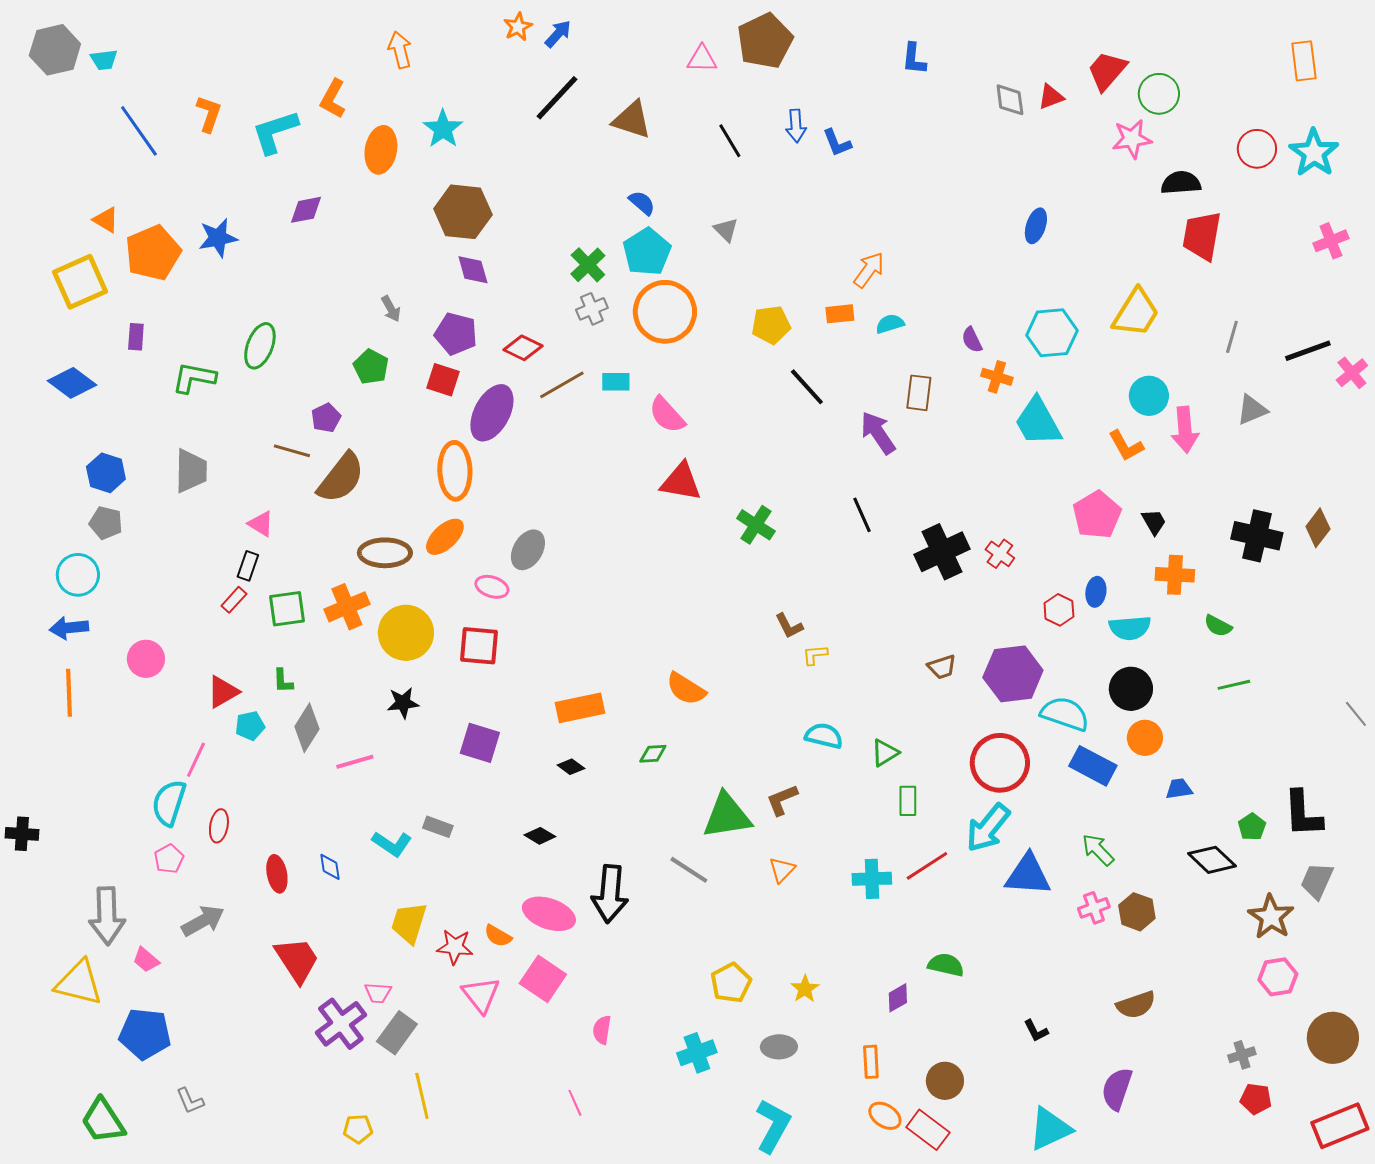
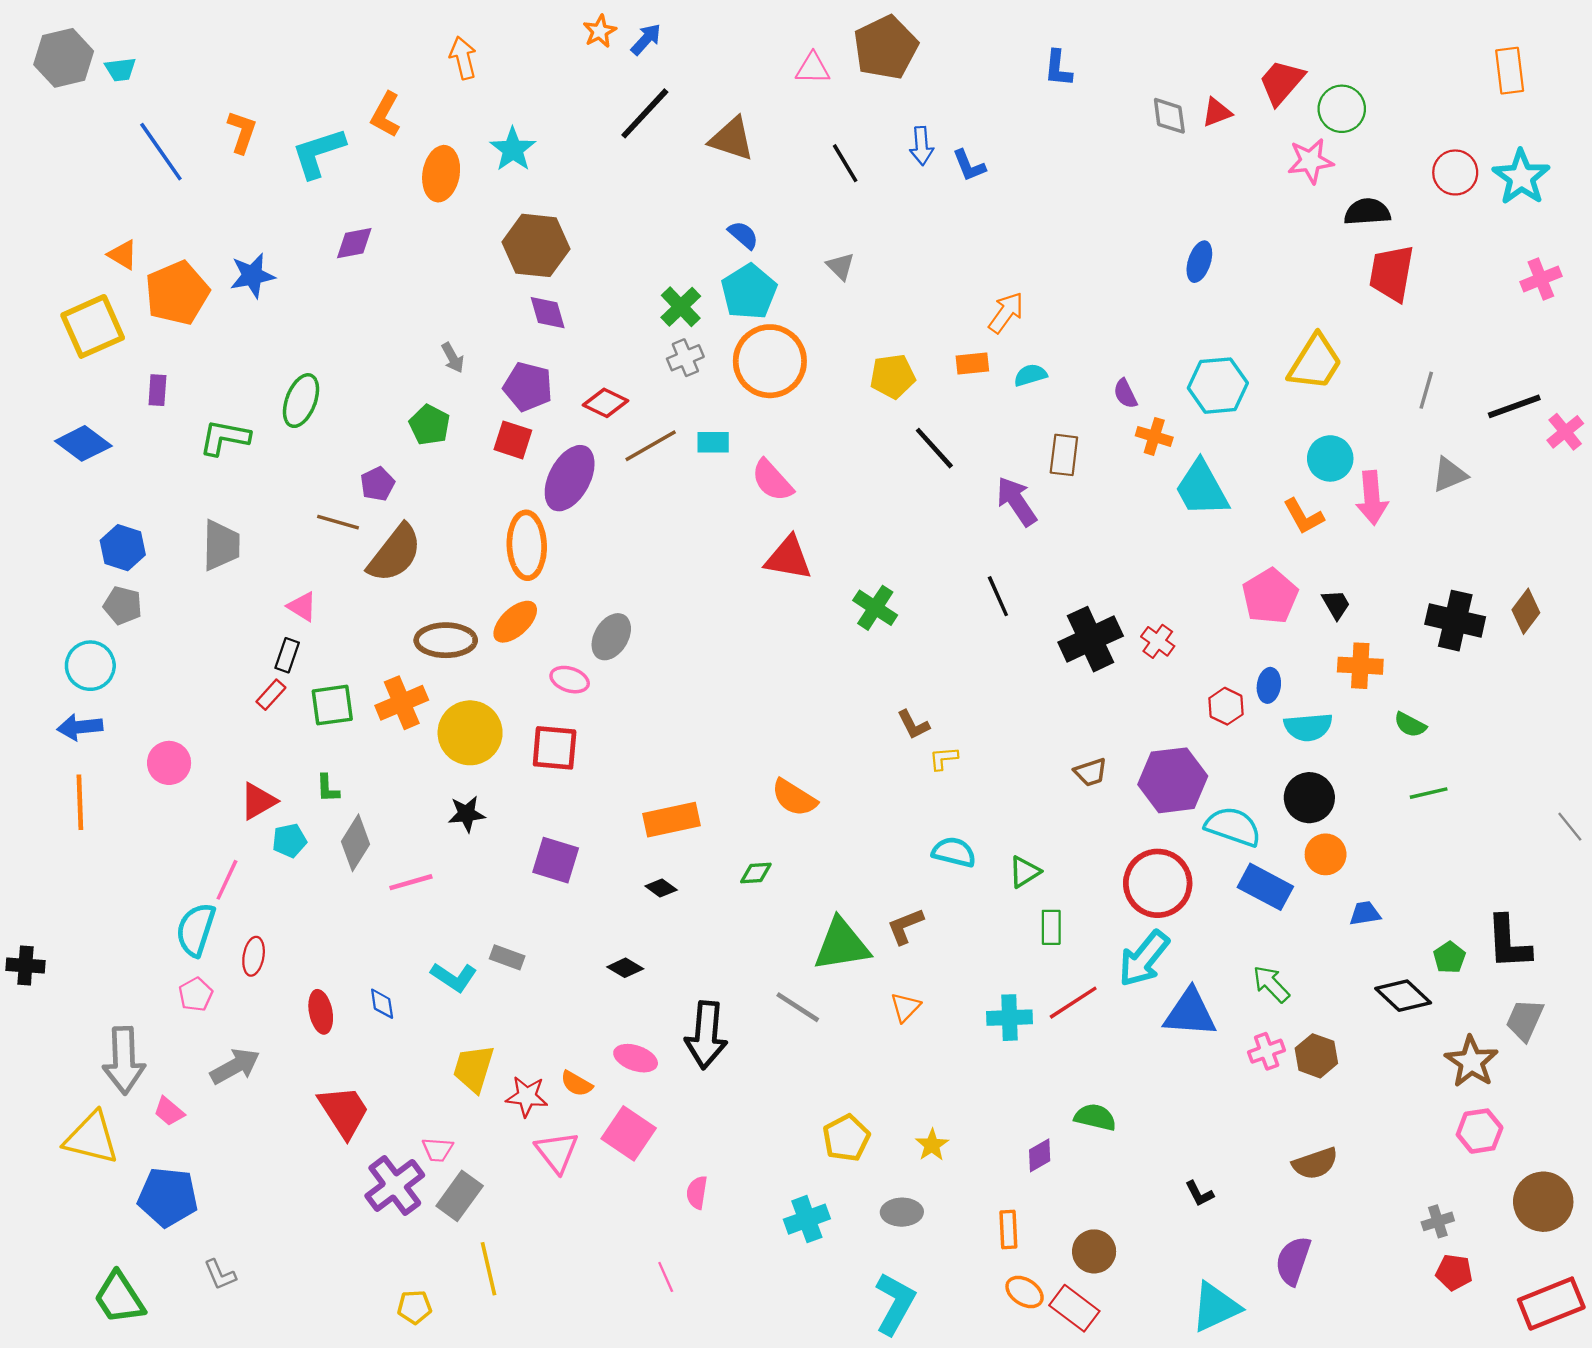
pink ellipse: (549, 914) -> (636, 1058), size x0.7

